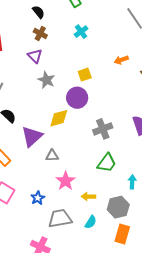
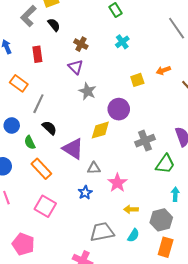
black semicircle: (38, 12) -> (54, 25), moved
yellow square: (85, 75) -> (137, 80), moved
purple triangle: (32, 136) -> (73, 149), turned -45
green trapezoid: (107, 163) -> (165, 164), moved
pink star: (66, 181) -> (117, 183), moved
blue star: (38, 198) -> (85, 193), moved

